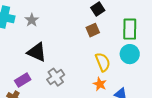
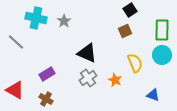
black triangle: (37, 52) -> (87, 53), moved
purple rectangle: (23, 80) -> (47, 74), moved
orange star: (100, 84) -> (115, 80), moved

